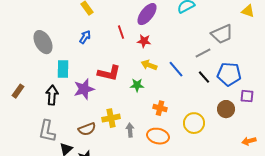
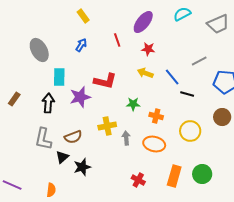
gray trapezoid: (222, 34) -> (218, 24), moved
red star: (144, 41) -> (148, 49), moved
black line: (204, 77) -> (187, 94), moved, turned -32
green star: (137, 85) -> (133, 104), moved
brown semicircle: (87, 129) -> (73, 137), moved

